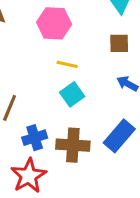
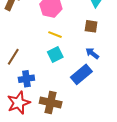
blue rectangle: (119, 136) -> (81, 74), moved
brown cross: (73, 145) -> (51, 103), moved

